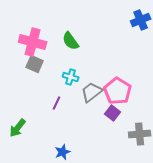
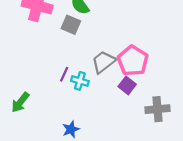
gray square: (35, 64) -> (71, 25), moved
cyan cross: (71, 77) -> (80, 81), moved

